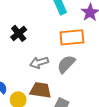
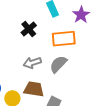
black cross: (19, 33) -> (29, 29), moved

